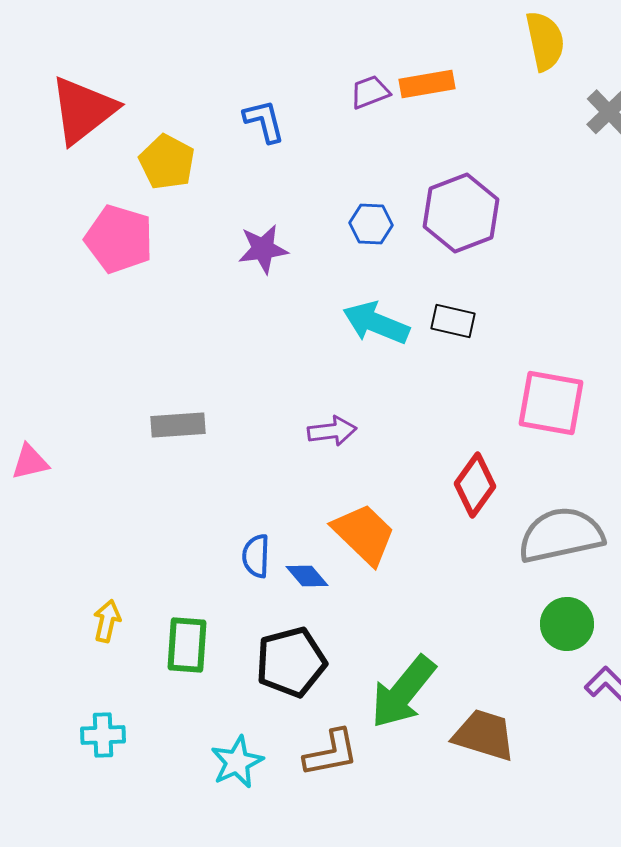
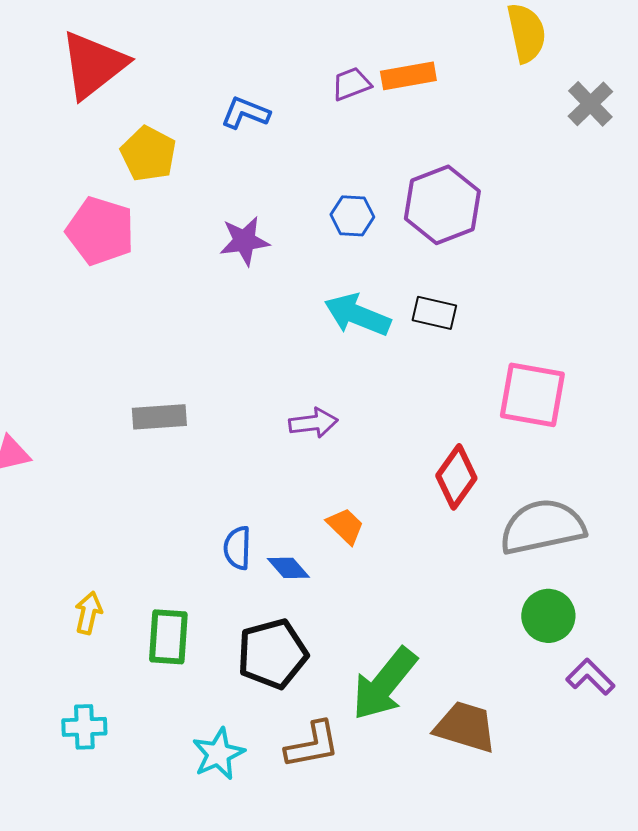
red triangle: (83, 110) -> (93, 65), moved
blue L-shape: (264, 121) -> (245, 113), turned -54
orange trapezoid: (364, 534) -> (345, 526), size x0.6

